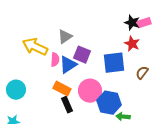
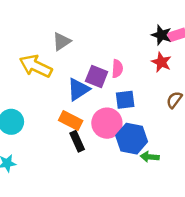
gray triangle: (65, 37) -> (62, 41), moved
pink semicircle: (55, 60) -> (117, 69), moved
blue square: (114, 63) -> (125, 100), moved, size x0.7

